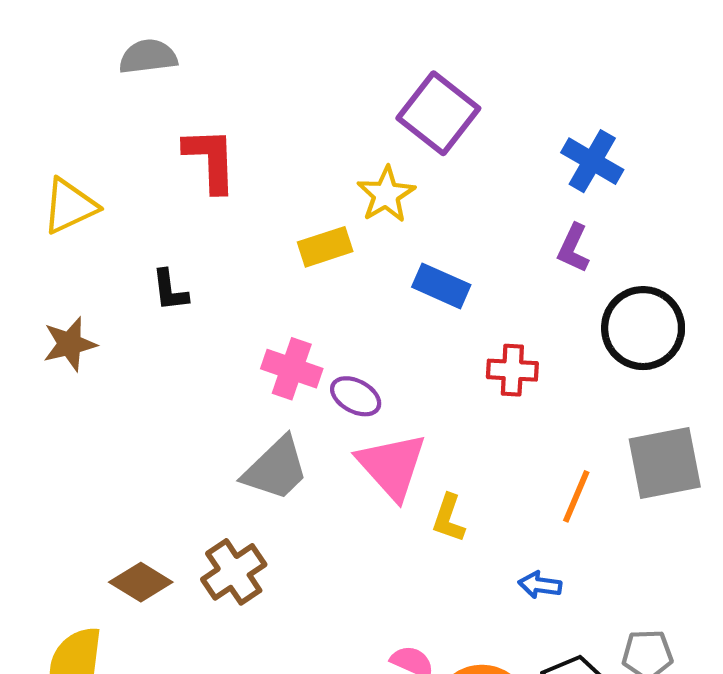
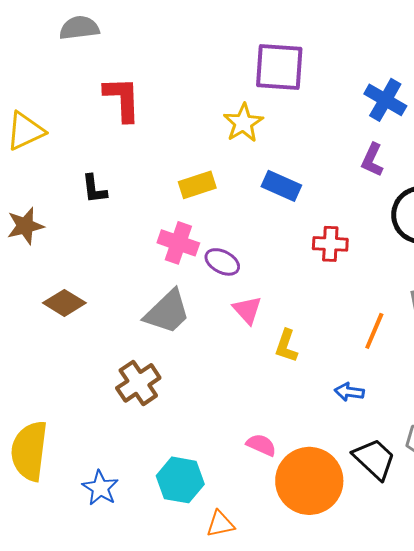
purple square: (438, 113) -> (279, 67), turned -34
yellow rectangle: (325, 247) -> (197, 185), moved
pink triangle: (392, 466) -> (247, 310), size x0.6
brown diamond: (141, 582) -> (64, 303), moved

